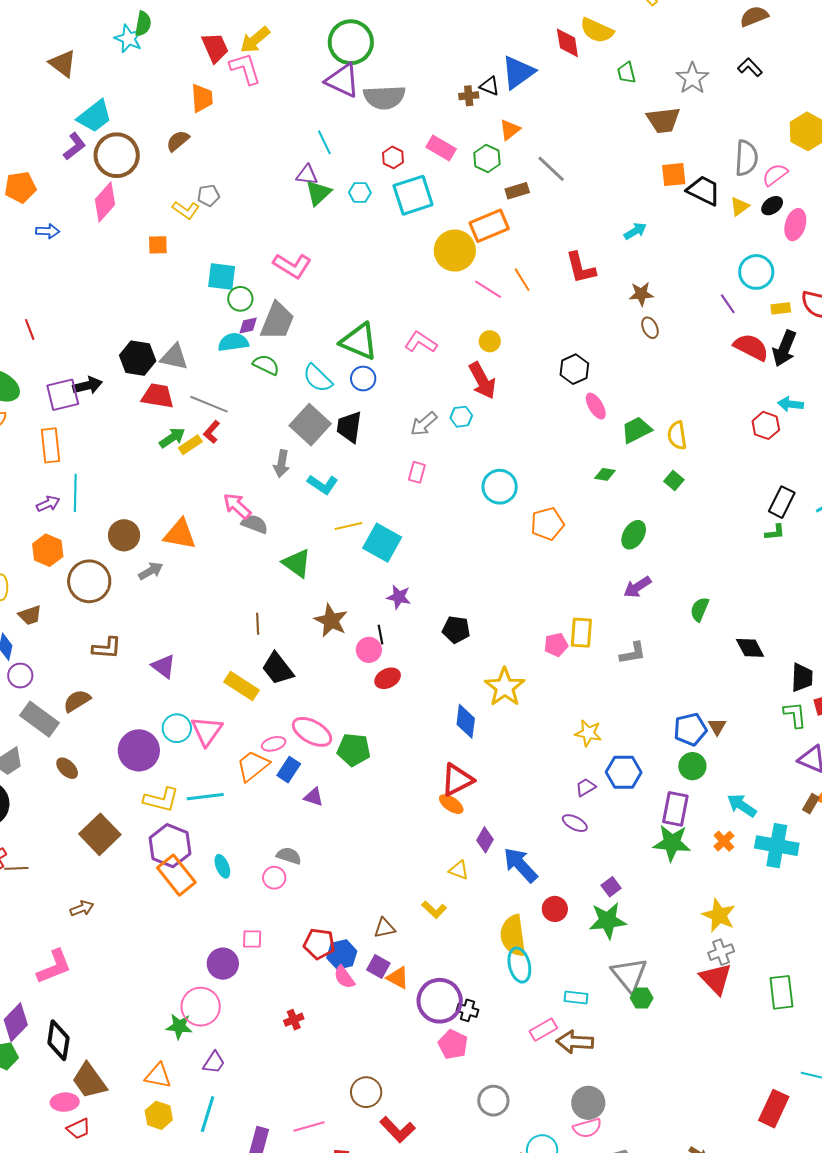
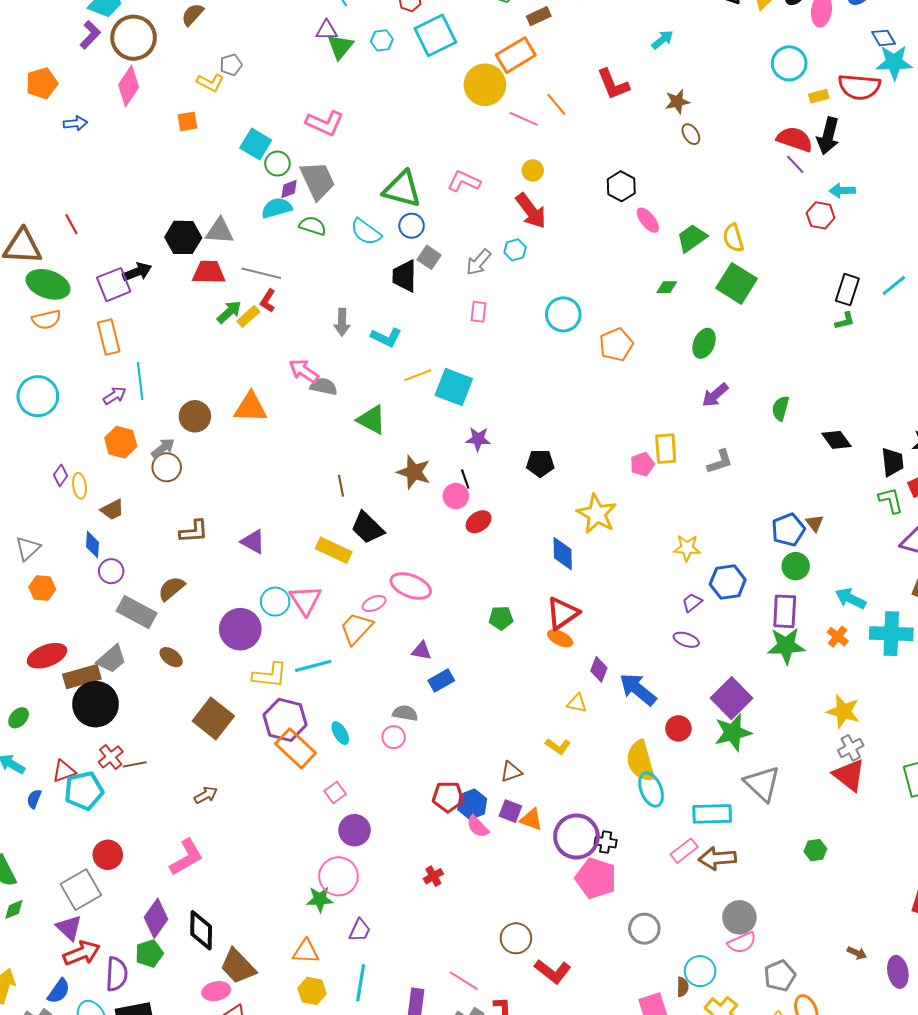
cyan square: (222, 277) -> (256, 144), turned 32
purple line: (728, 304) -> (795, 164), moved
gray trapezoid: (277, 321) -> (318, 180), turned -39
gray square: (310, 425) -> (429, 257), moved, size x0.6
green square: (674, 480) -> (736, 283), size x2.0
gray arrow: (151, 571) -> (163, 448), moved
brown circle: (89, 581) -> (167, 467), size x0.7
green pentagon: (354, 750) -> (501, 618), moved, size x0.7
blue rectangle: (289, 770) -> (441, 680), moved, turned 35
purple square: (611, 887) -> (732, 698), size x2.0
pink square: (252, 939) -> (335, 793), moved, turned -30
cyan rectangle: (576, 997) -> (712, 814), size x1.6
green hexagon: (642, 998) -> (815, 850), moved
pink pentagon: (453, 1044) -> (596, 878), size x1.4
pink line: (309, 1126) -> (464, 981), turned 56

